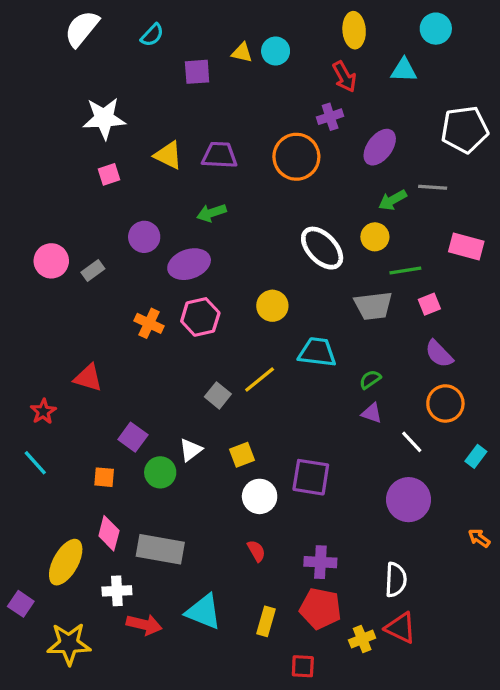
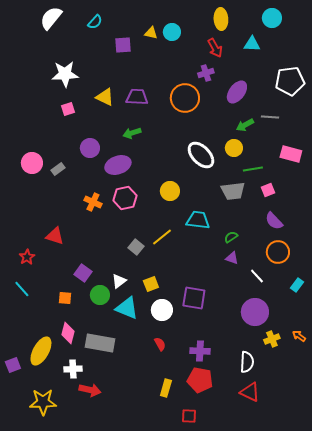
purple square: (21, 604) -> (13, 365), moved, turned 35
cyan triangle: (203, 612) -> (127, 308), moved
yellow cross: (362, 639) -> (272, 339), moved

